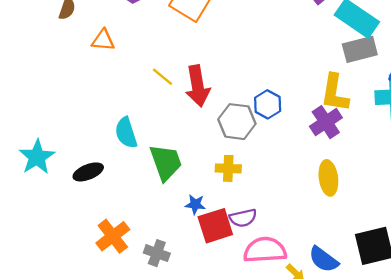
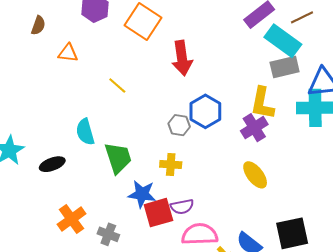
red arrow: (198, 86) -> (182, 58), moved
blue hexagon: (268, 104) -> (205, 111), size x1.4
gray hexagon: (237, 122) -> (179, 125), size x0.7
yellow ellipse: (328, 178) -> (255, 175), turned -32
blue star: (195, 204) -> (142, 194), size x1.6

